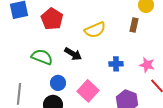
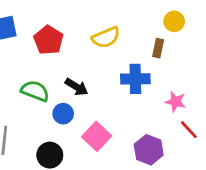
yellow semicircle: (95, 30) -> (106, 37), moved
blue cross: (116, 64) -> (135, 79), moved, size x1.5
blue circle: (58, 83) -> (63, 114), moved

